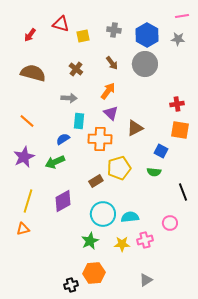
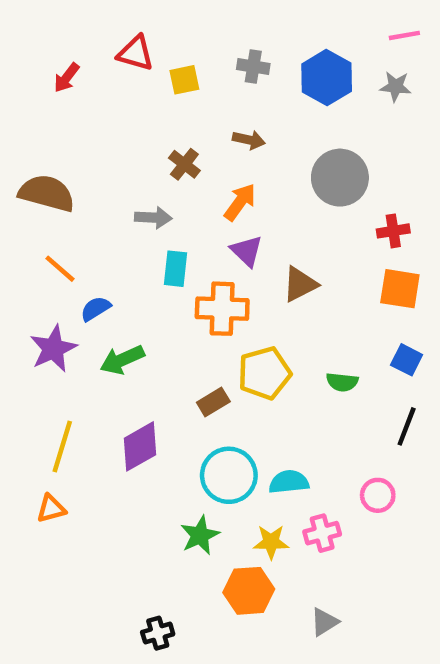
brown arrow: (112, 63) -> (249, 140), turned -40
gray circle: (145, 64) -> (340, 178), moved
brown cross: (76, 69) -> (184, 164), moved
brown semicircle: (33, 73) -> (47, 193), moved
blue semicircle: (63, 139) -> (96, 309), moved
blue square: (161, 151) -> (407, 360), moved
black line: (183, 192) -> (407, 426), turned 42
orange hexagon: (94, 273) -> (249, 591), moved

